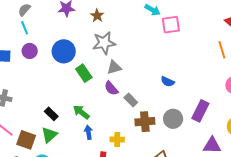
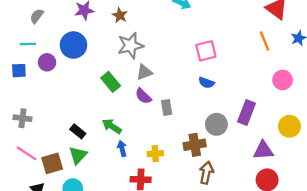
pink square: (171, 25) -> (206, 51), moved
cyan line: (25, 28) -> (28, 44), moved, turned -64
blue circle: (64, 51) -> (73, 45), moved
gray rectangle: (131, 100) -> (167, 107), turned 40
brown cross: (145, 122) -> (195, 145), moved
brown square: (26, 140) -> (52, 163), turned -30

